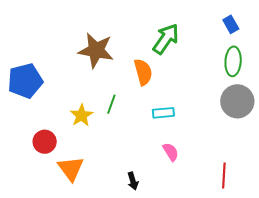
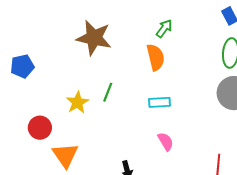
green arrow: (166, 39) -> (164, 28), size x0.6
orange semicircle: (143, 72) -> (156, 57), moved
blue pentagon: (25, 81) -> (22, 66), size x0.7

